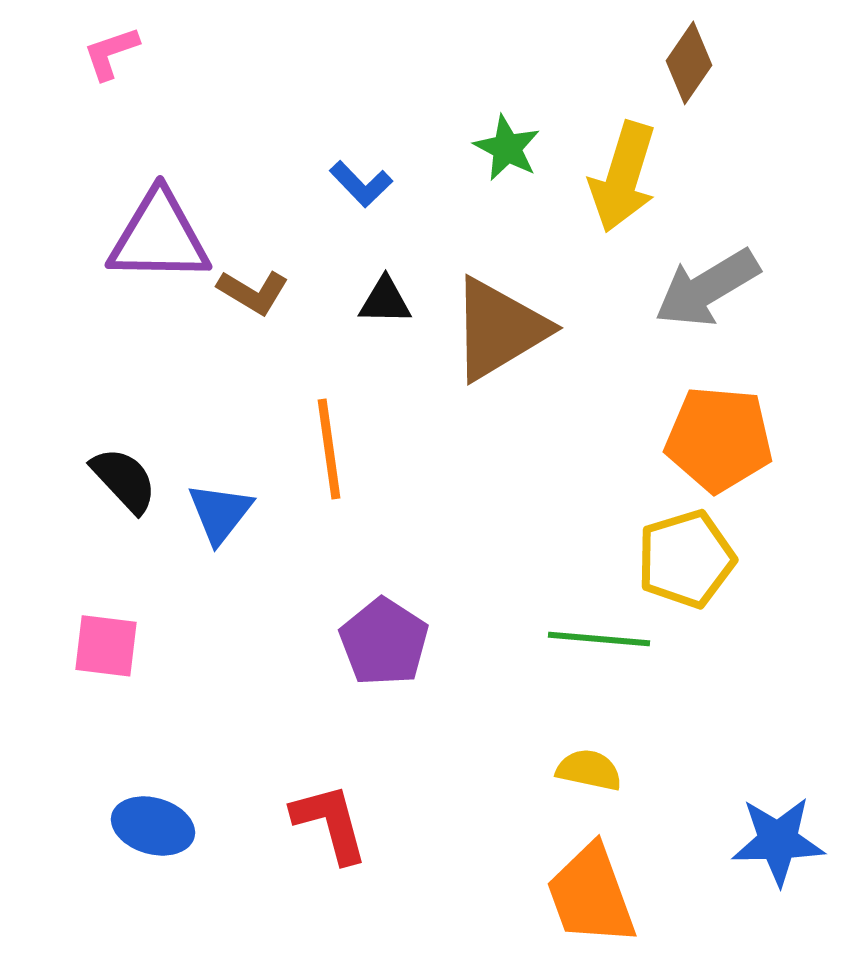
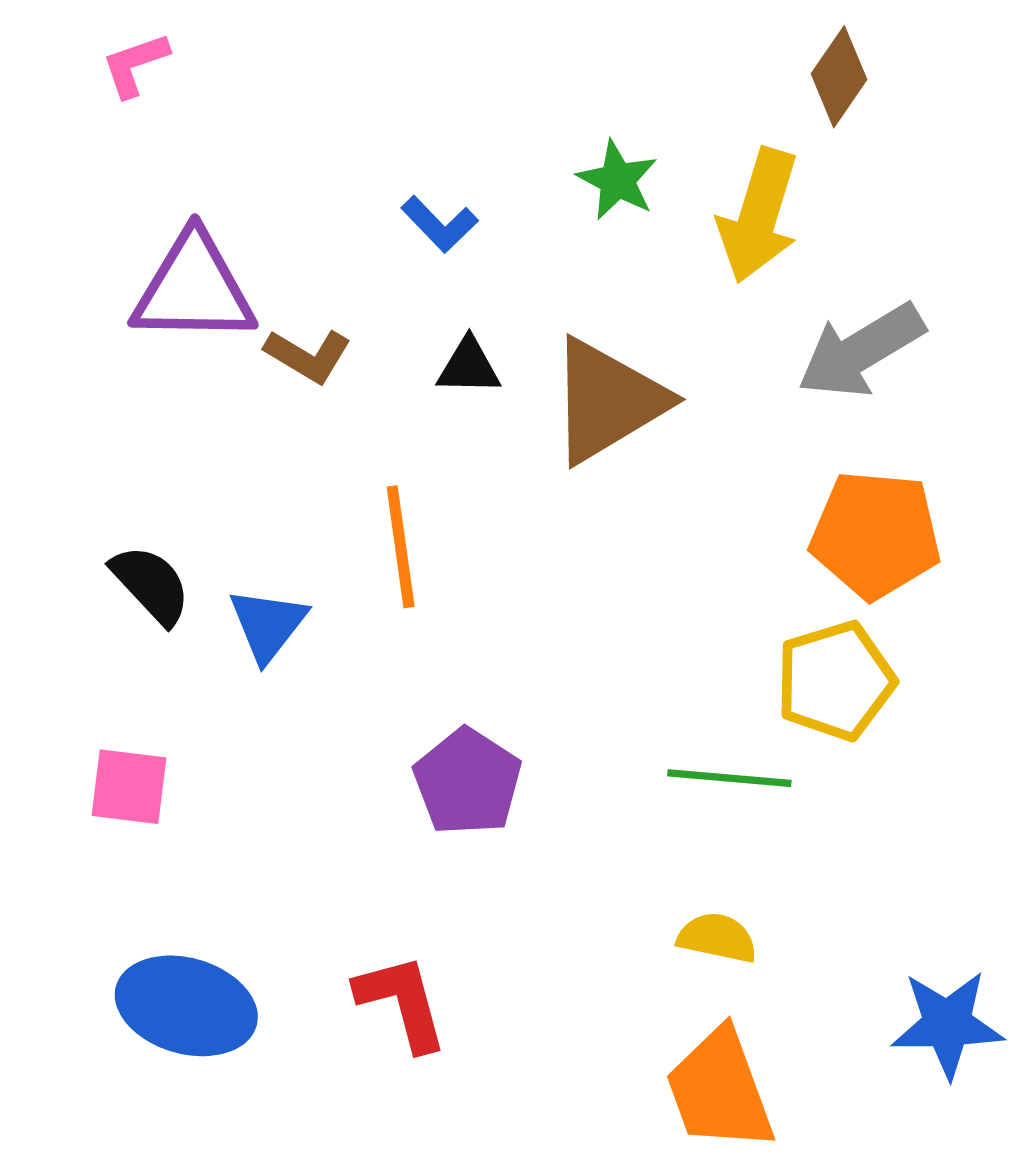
blue ellipse: (153, 826) -> (186, 1006), size x1.4

